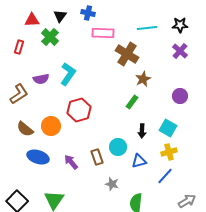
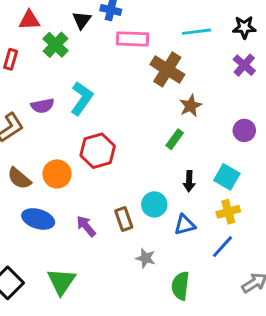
black triangle: (60, 16) -> (82, 20), moved

